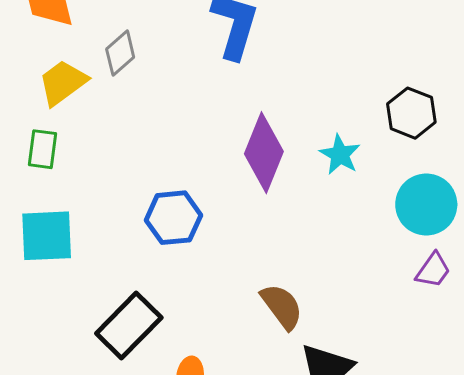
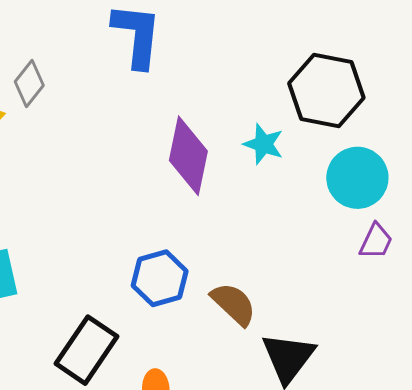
black hexagon: (411, 113) -> (326, 90), size x1.5
blue hexagon: (173, 218) -> (160, 278), moved

